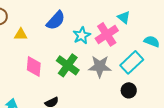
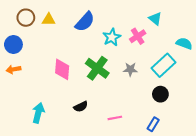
yellow triangle: (21, 34) -> (49, 20), moved
pink cross: (107, 34) -> (138, 36), size x0.7
gray star: (100, 66) -> (130, 69), size x0.6

